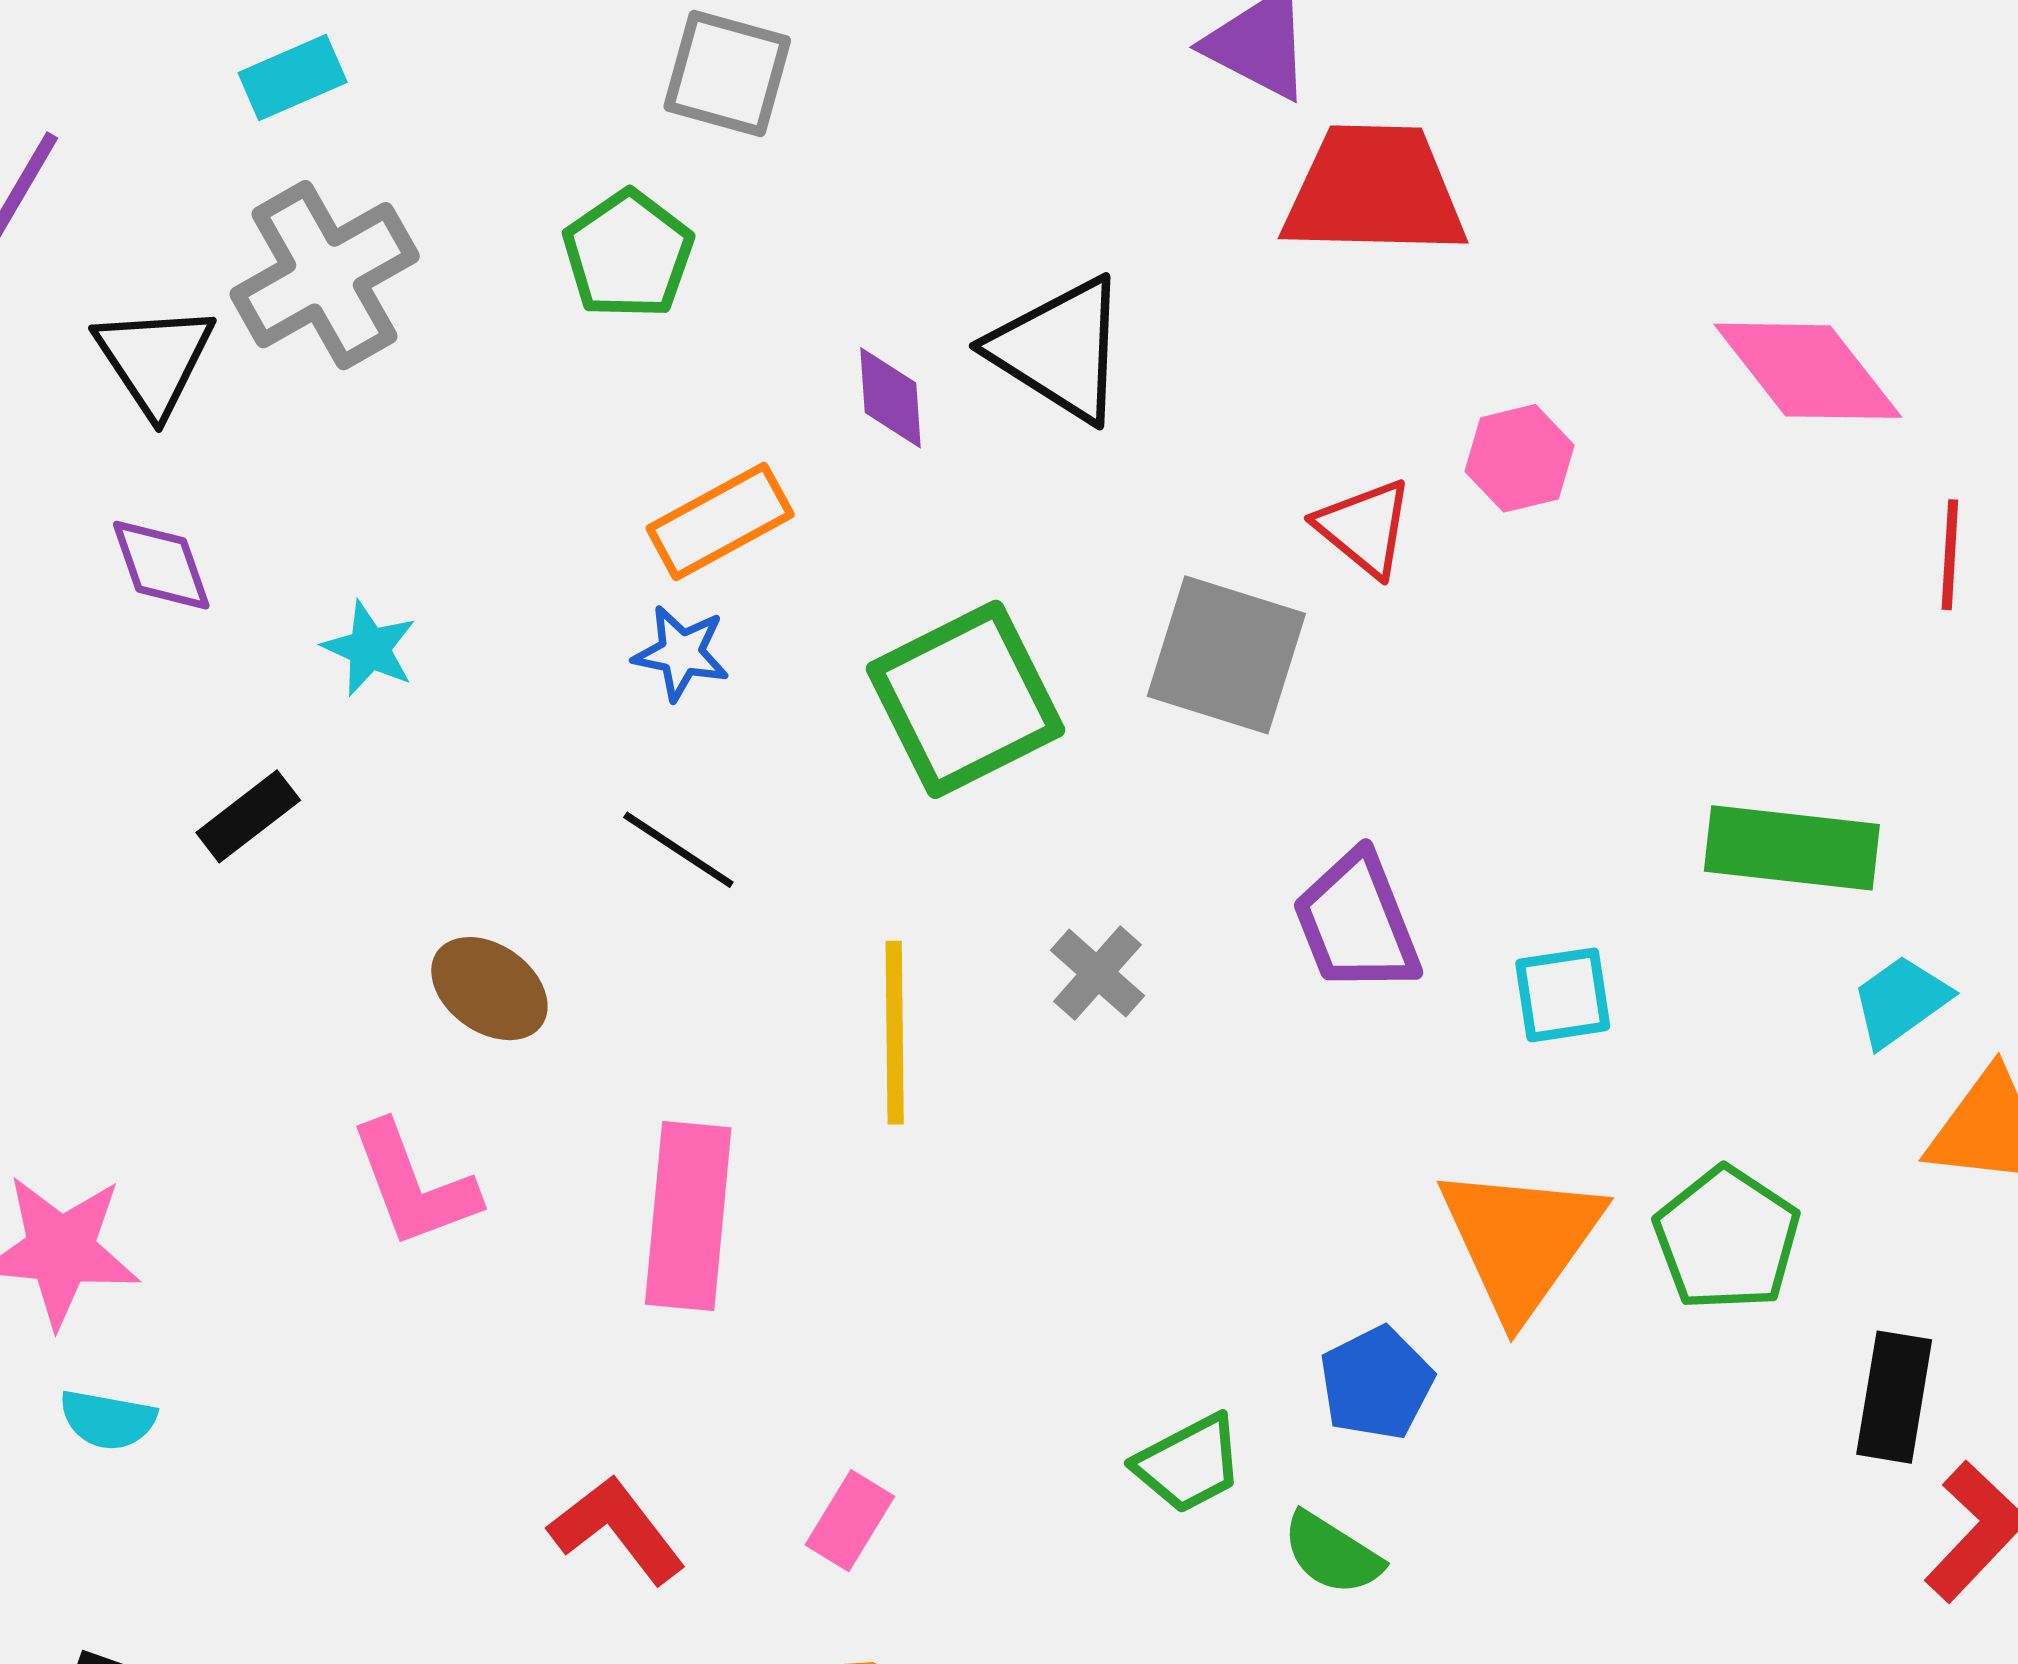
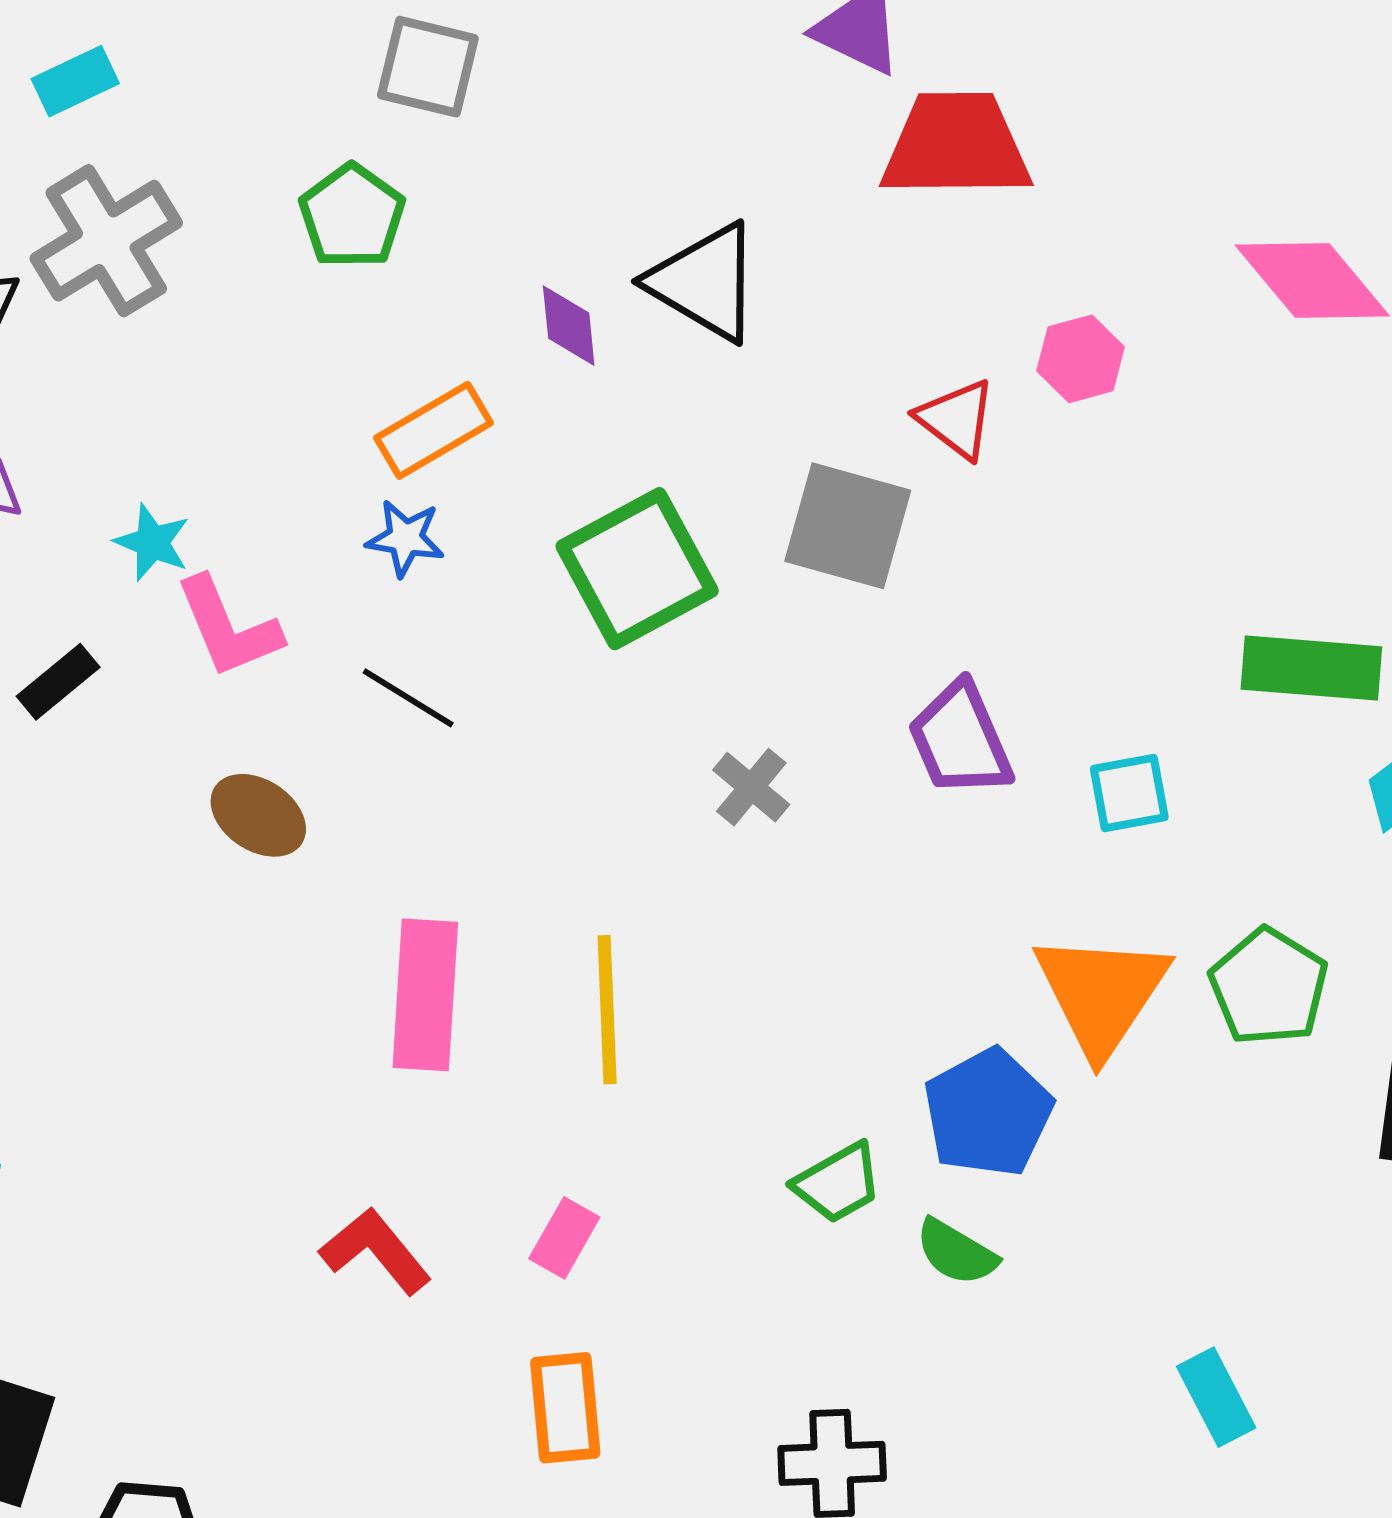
yellow line: (895, 1033) -> (607, 1010), moved
pink L-shape: (414, 1185) -> (228, 627), moved
blue pentagon: (1376, 1383) -> (988, 1113), size x1.4

